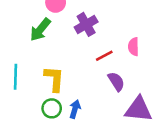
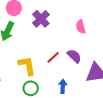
red line: (104, 56) -> (53, 57), moved
blue arrow: (75, 109) -> (63, 86), moved

